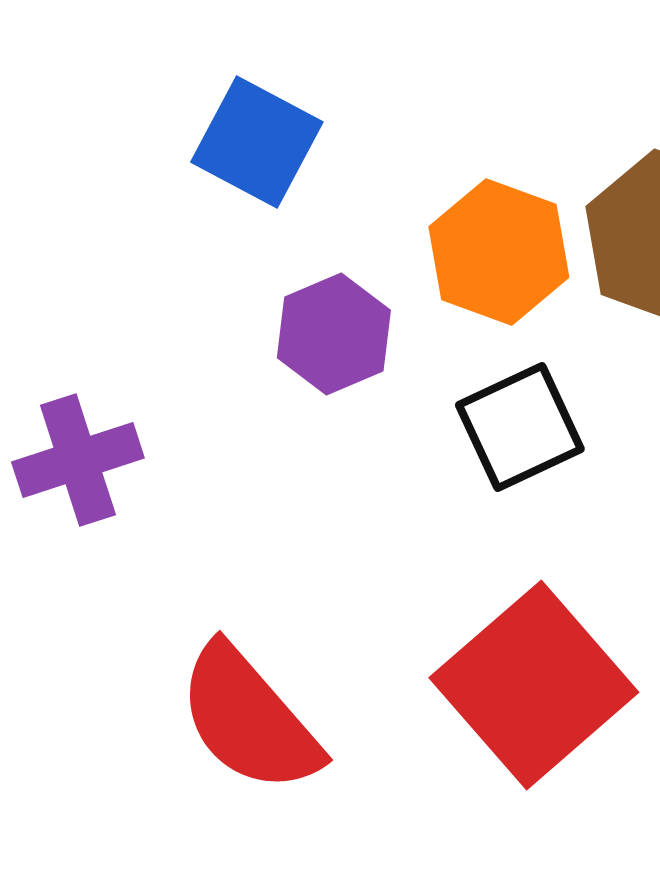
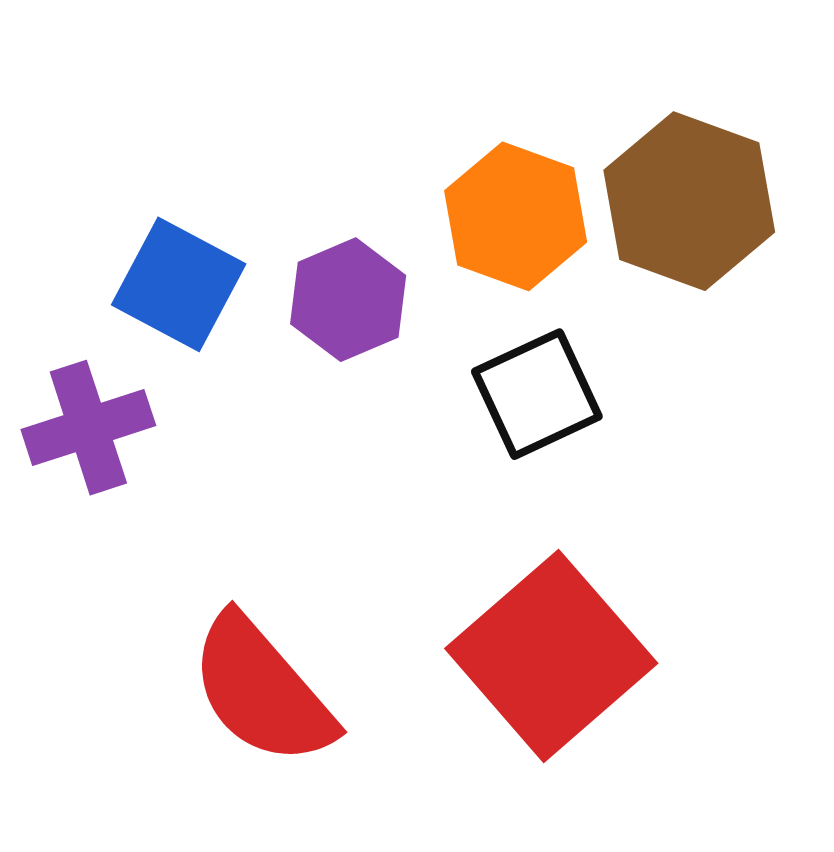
blue square: (257, 142) -> (179, 284), moved

